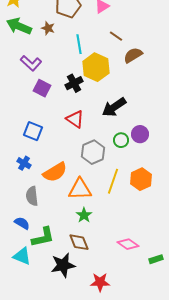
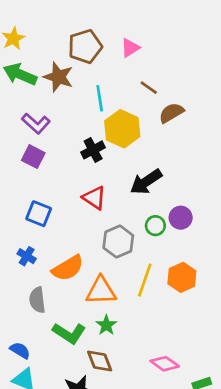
brown star: (48, 28) -> (59, 77), size x1.6
purple square: (42, 88) -> (33, 157), moved
blue semicircle: (22, 223) -> (20, 350), moved
green L-shape: (43, 237) -> (69, 333), moved, turned 45

